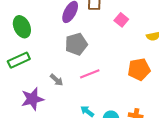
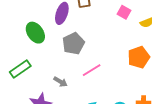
pink square: (121, 20) -> (124, 12), moved
green ellipse: (22, 27) -> (35, 33), moved

